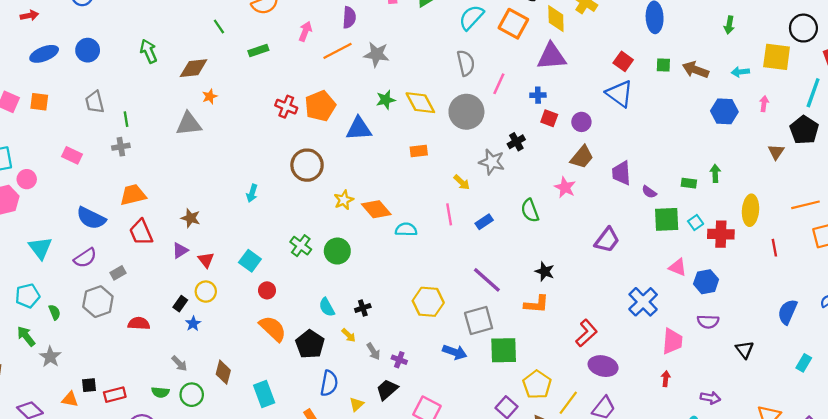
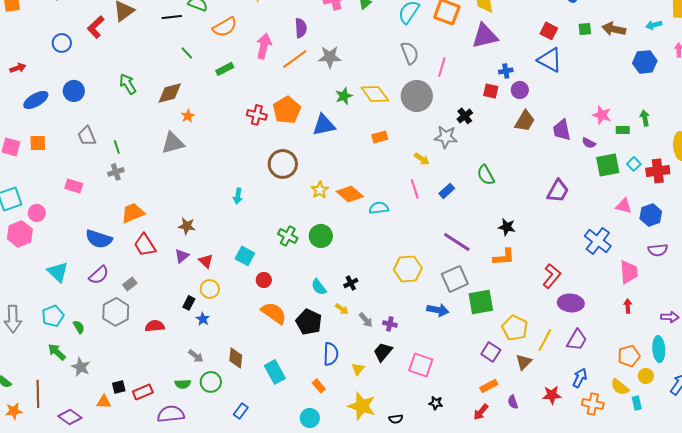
pink arrow: (305, 31) -> (264, 46), size x1.4
blue cross: (538, 95) -> (506, 71), moved
pink star: (565, 187) -> (602, 115), moved

